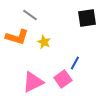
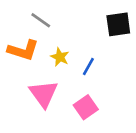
blue line: (75, 63) -> (88, 66), moved
pink triangle: (33, 82) -> (44, 94), moved, turned -40

